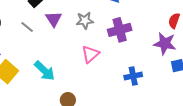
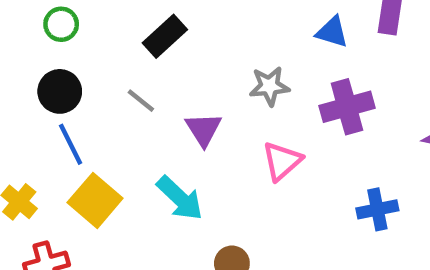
purple triangle: (54, 19) -> (203, 129), moved

